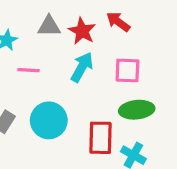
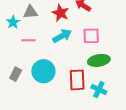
gray triangle: (49, 26) -> (30, 12), moved
cyan arrow: (82, 67) -> (62, 36), turned 36

